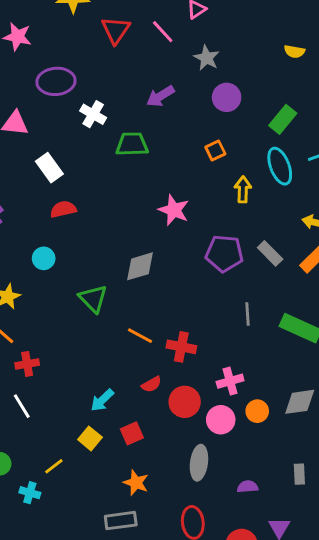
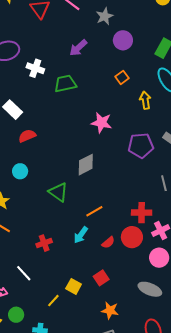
gray star: (207, 58) -> (105, 16), turned 30
orange line: (140, 336) -> (94, 211), turned -48
red cross: (181, 347) -> (142, 213), moved
red cross: (27, 364) -> (44, 243), moved
cyan arrow: (102, 400) -> (81, 235), moved
red circle: (185, 402) -> (132, 237), moved
gray ellipse: (199, 463) -> (150, 289), turned -65
yellow line: (54, 466) -> (53, 301), moved

